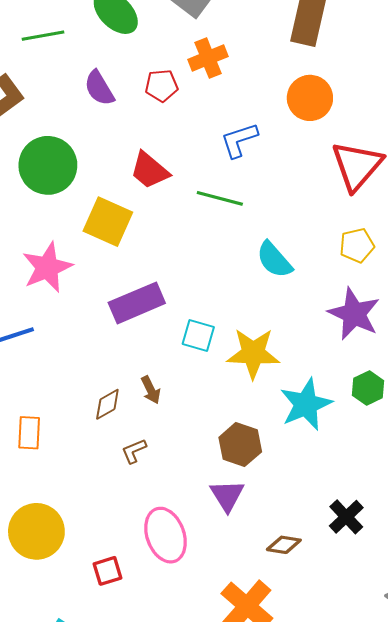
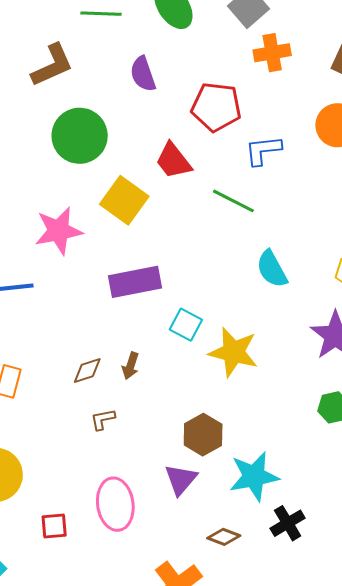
orange cross: (208, 58) -> (272, 53), moved
red pentagon: (161, 86) -> (216, 107), moved, size x1.6
brown arrow: (151, 390) -> (131, 366), turned 32
cyan star: (306, 404) -> (254, 476), moved

